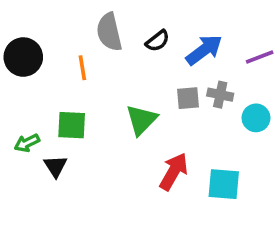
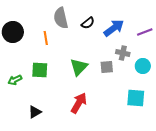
gray square: (188, 98) -> (107, 67), moved
black triangle: (55, 166) -> (35, 112), moved, turned 32
red arrow: (174, 172) -> (79, 103), moved
cyan square: (224, 184) -> (136, 98), moved

